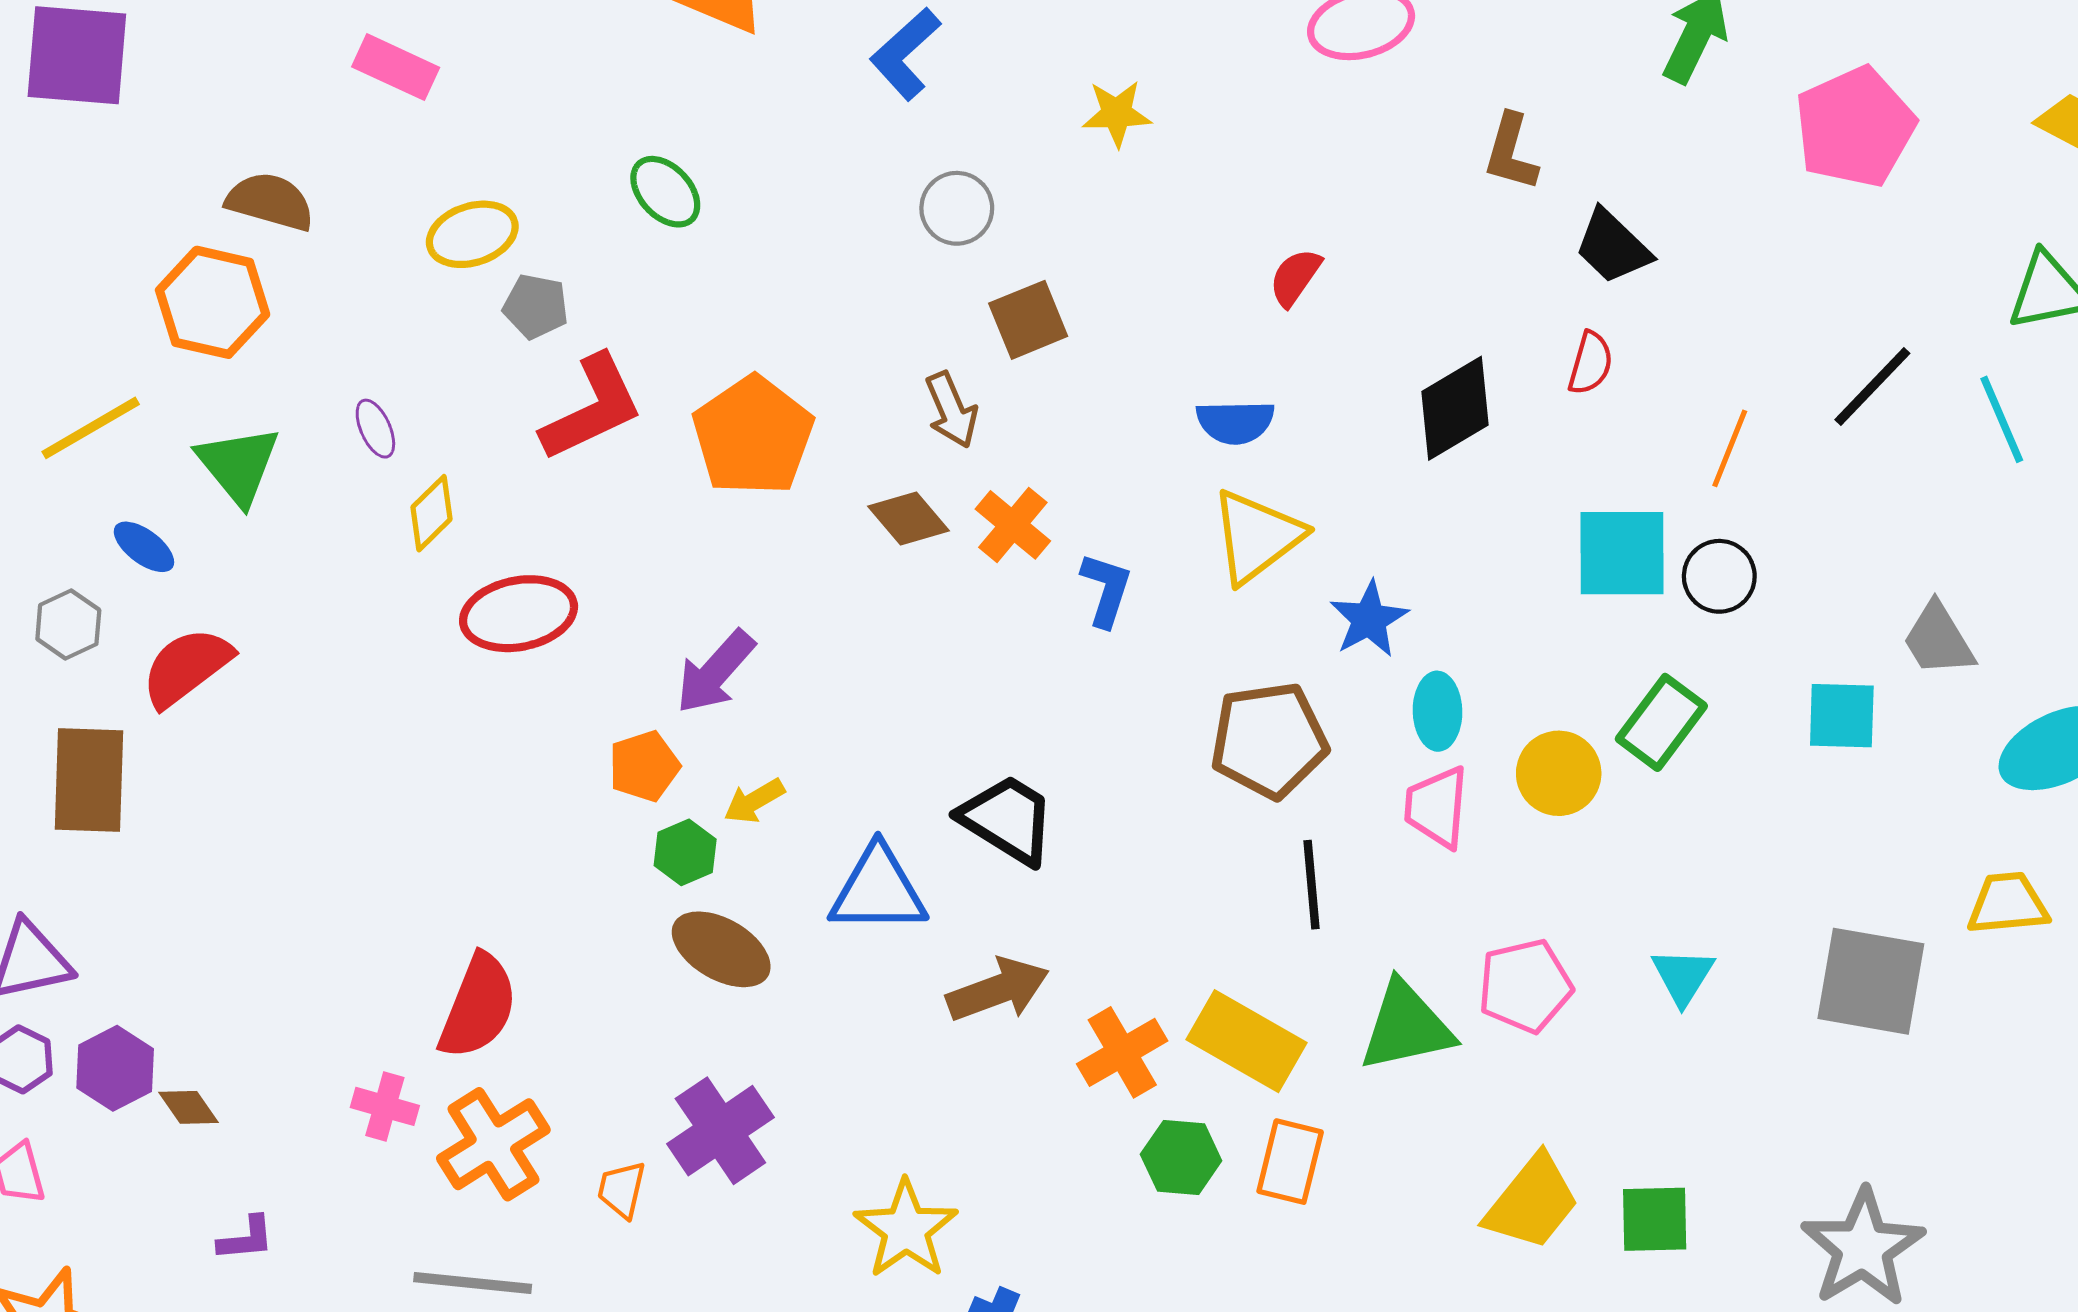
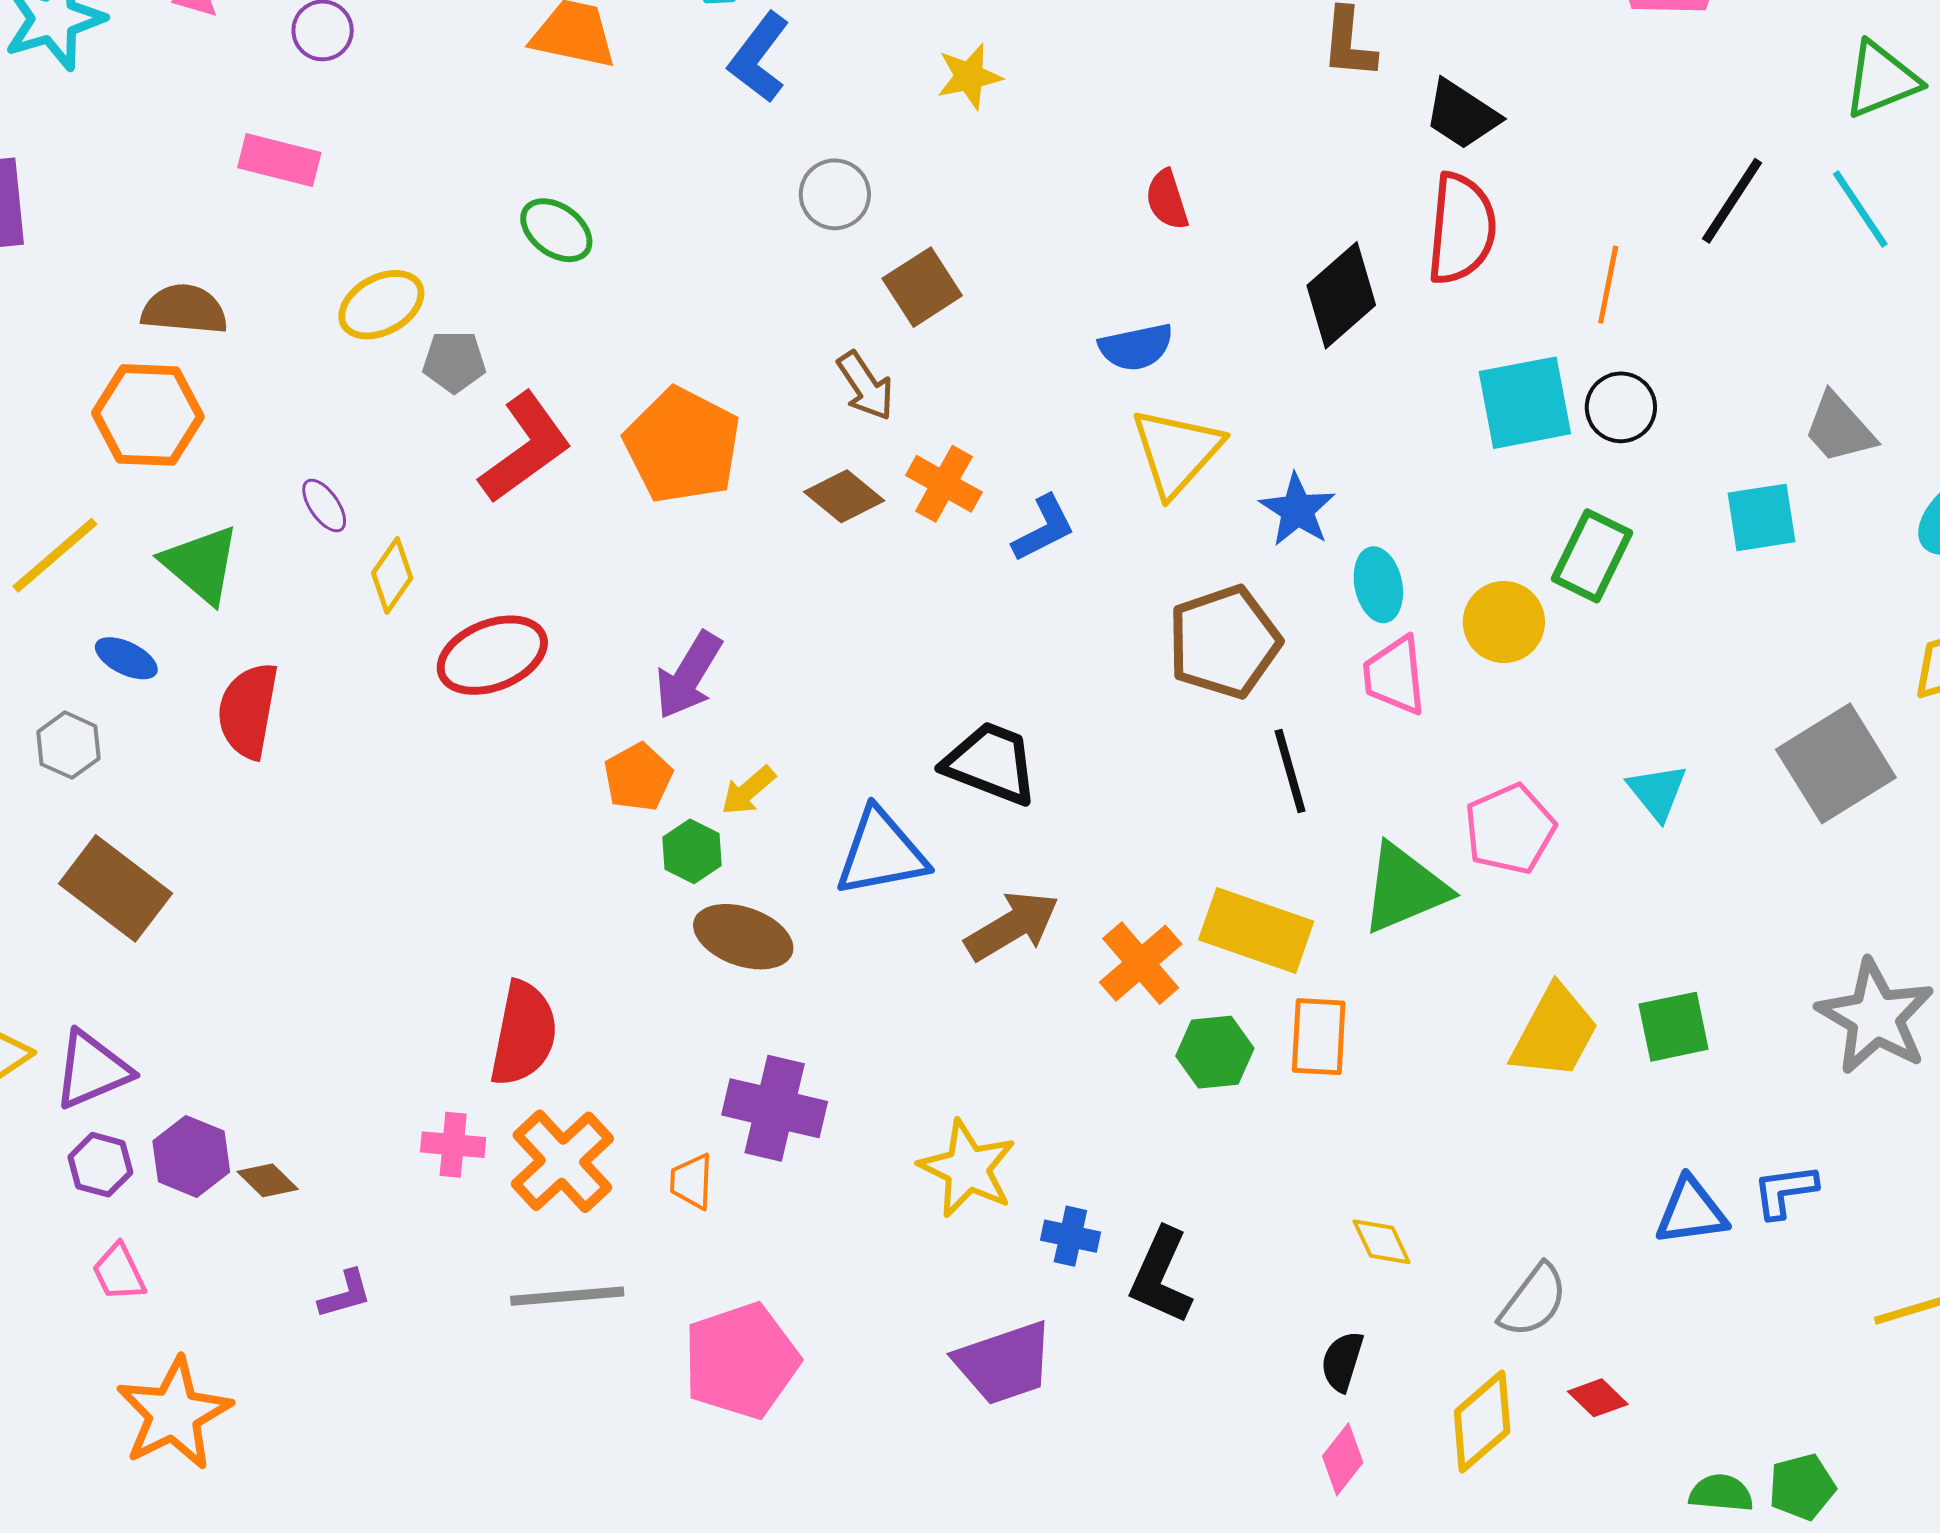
red semicircle: (1295, 277) -> (1167, 200), turned -42
red semicircle: (1590, 363) -> (1461, 229), size x1.8
blue L-shape: (1106, 590) -> (1044, 528), turned 56
red semicircle: (187, 667) -> (248, 711), moved, turned -32
brown rectangle: (89, 780) -> (115, 888), turned -44
gray square: (1871, 981) -> (1836, 763), turned -31
purple cross: (720, 1131) -> (775, 1108), turned -32

